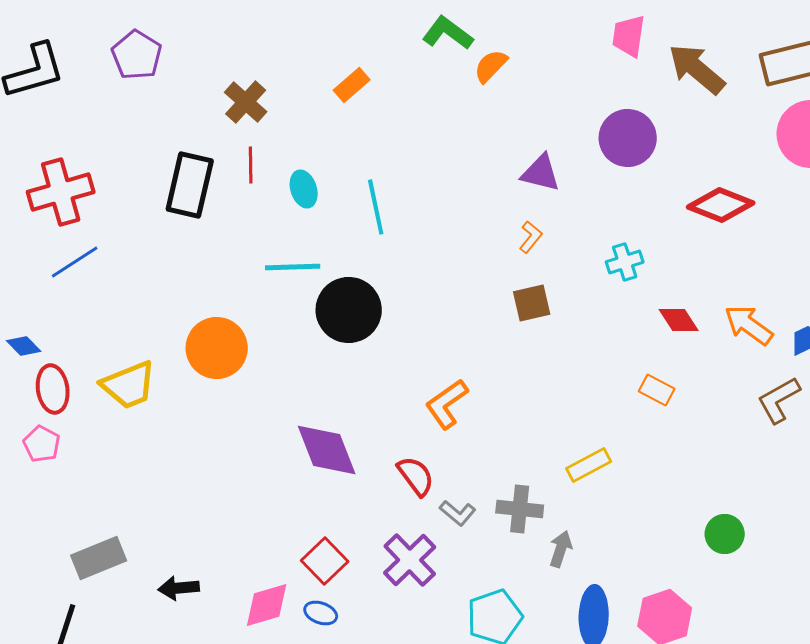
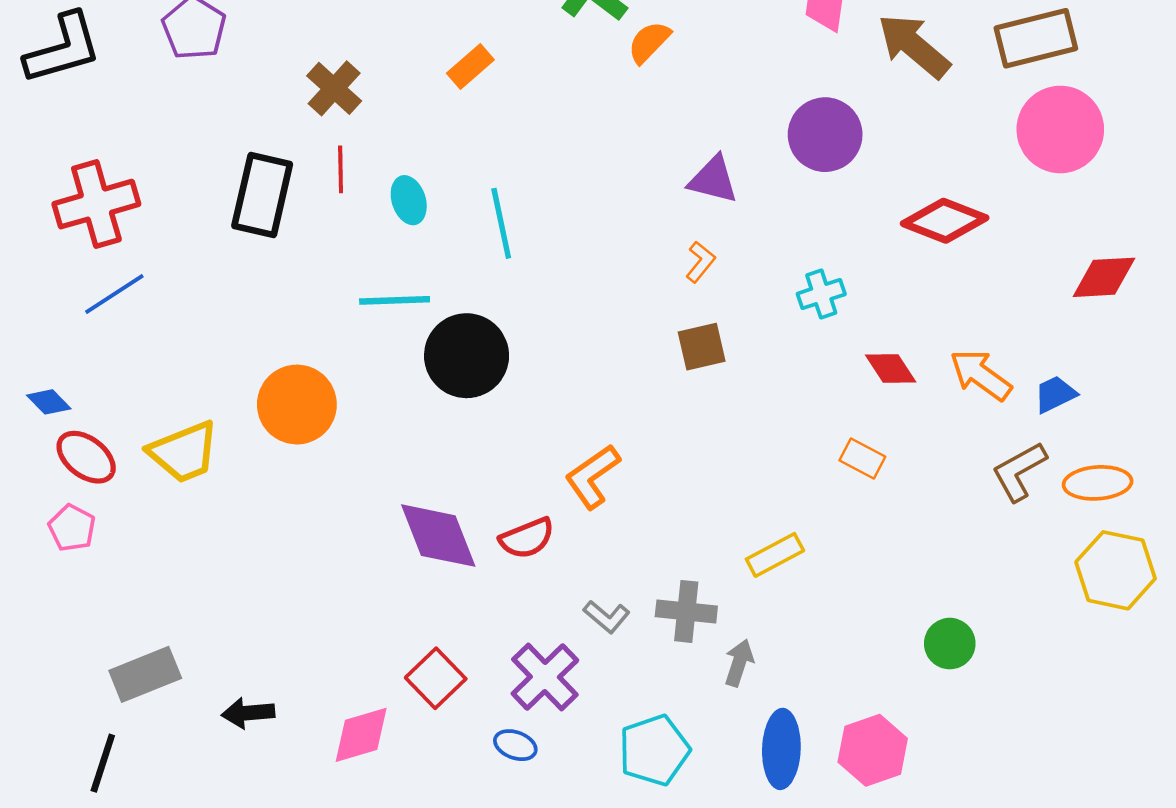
red ellipse: (53, 389) -> (86, 457), turned -45
red semicircle: (416, 476) -> (527, 538), moved, turned 105
blue ellipse: (321, 613) -> (515, 745), moved

